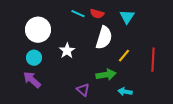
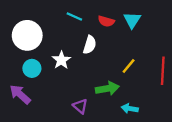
red semicircle: (97, 14) -> (106, 21), moved
white semicircle: (104, 38) -> (90, 45), moved, size x0.7
cyan circle: (34, 58) -> (32, 68), moved

